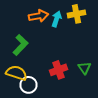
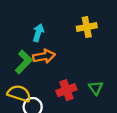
orange arrow: (38, 16) -> (44, 56), moved
cyan arrow: (56, 19) -> (38, 33), moved

